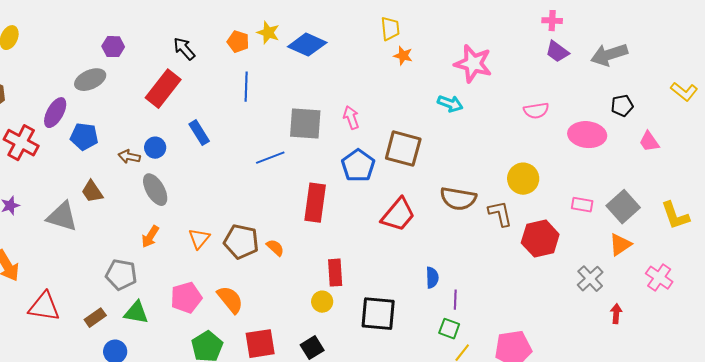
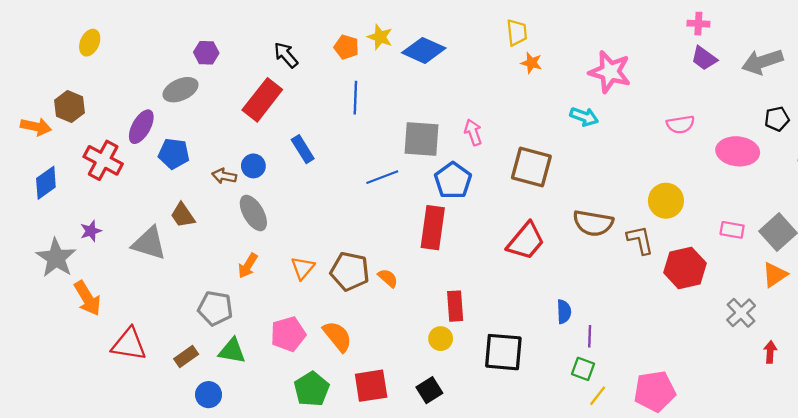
blue pentagon: (358, 166) -> (453, 181), moved

